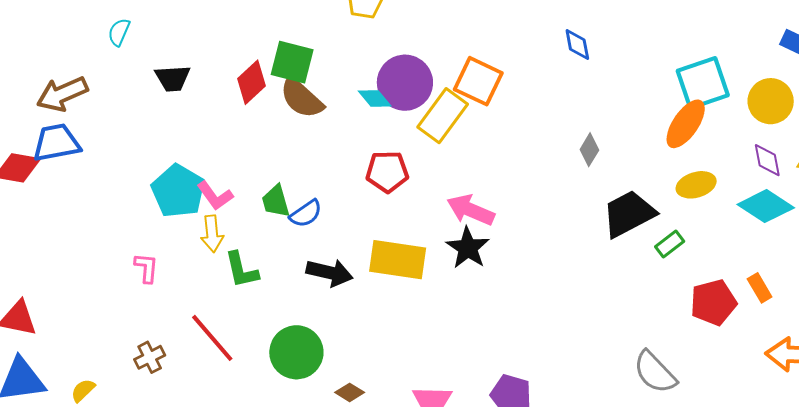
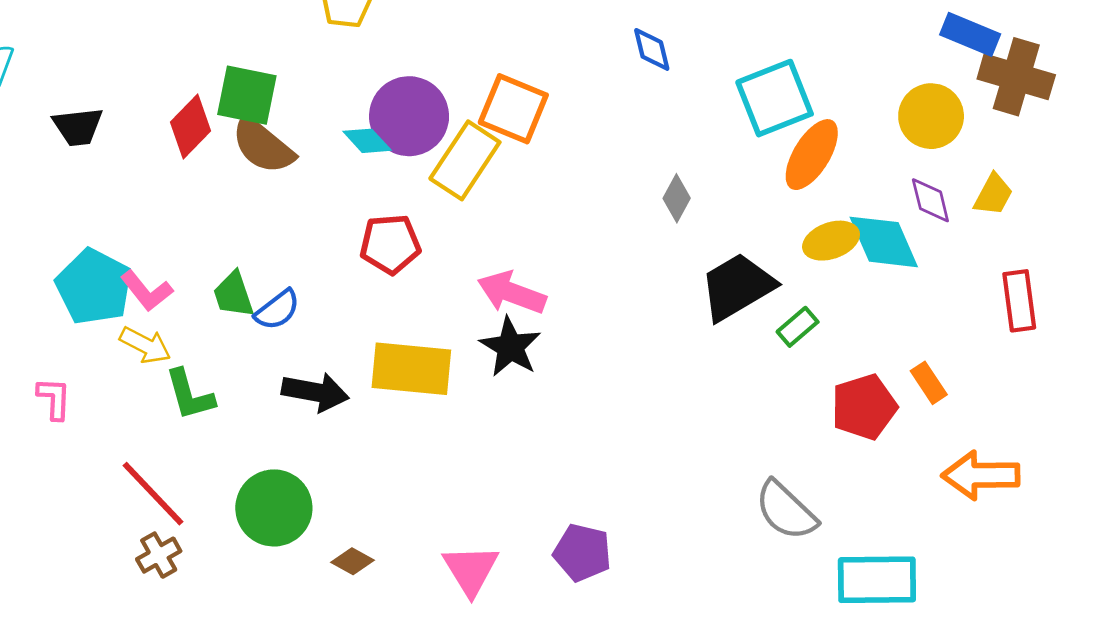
cyan square: (703, 83) -> (775, 98), moved
cyan diamond: (766, 206) -> (884, 242), moved, turned 36
yellow arrow: (212, 234) -> (145, 345), turned -54
brown cross: (150, 357) -> (159, 555), moved

